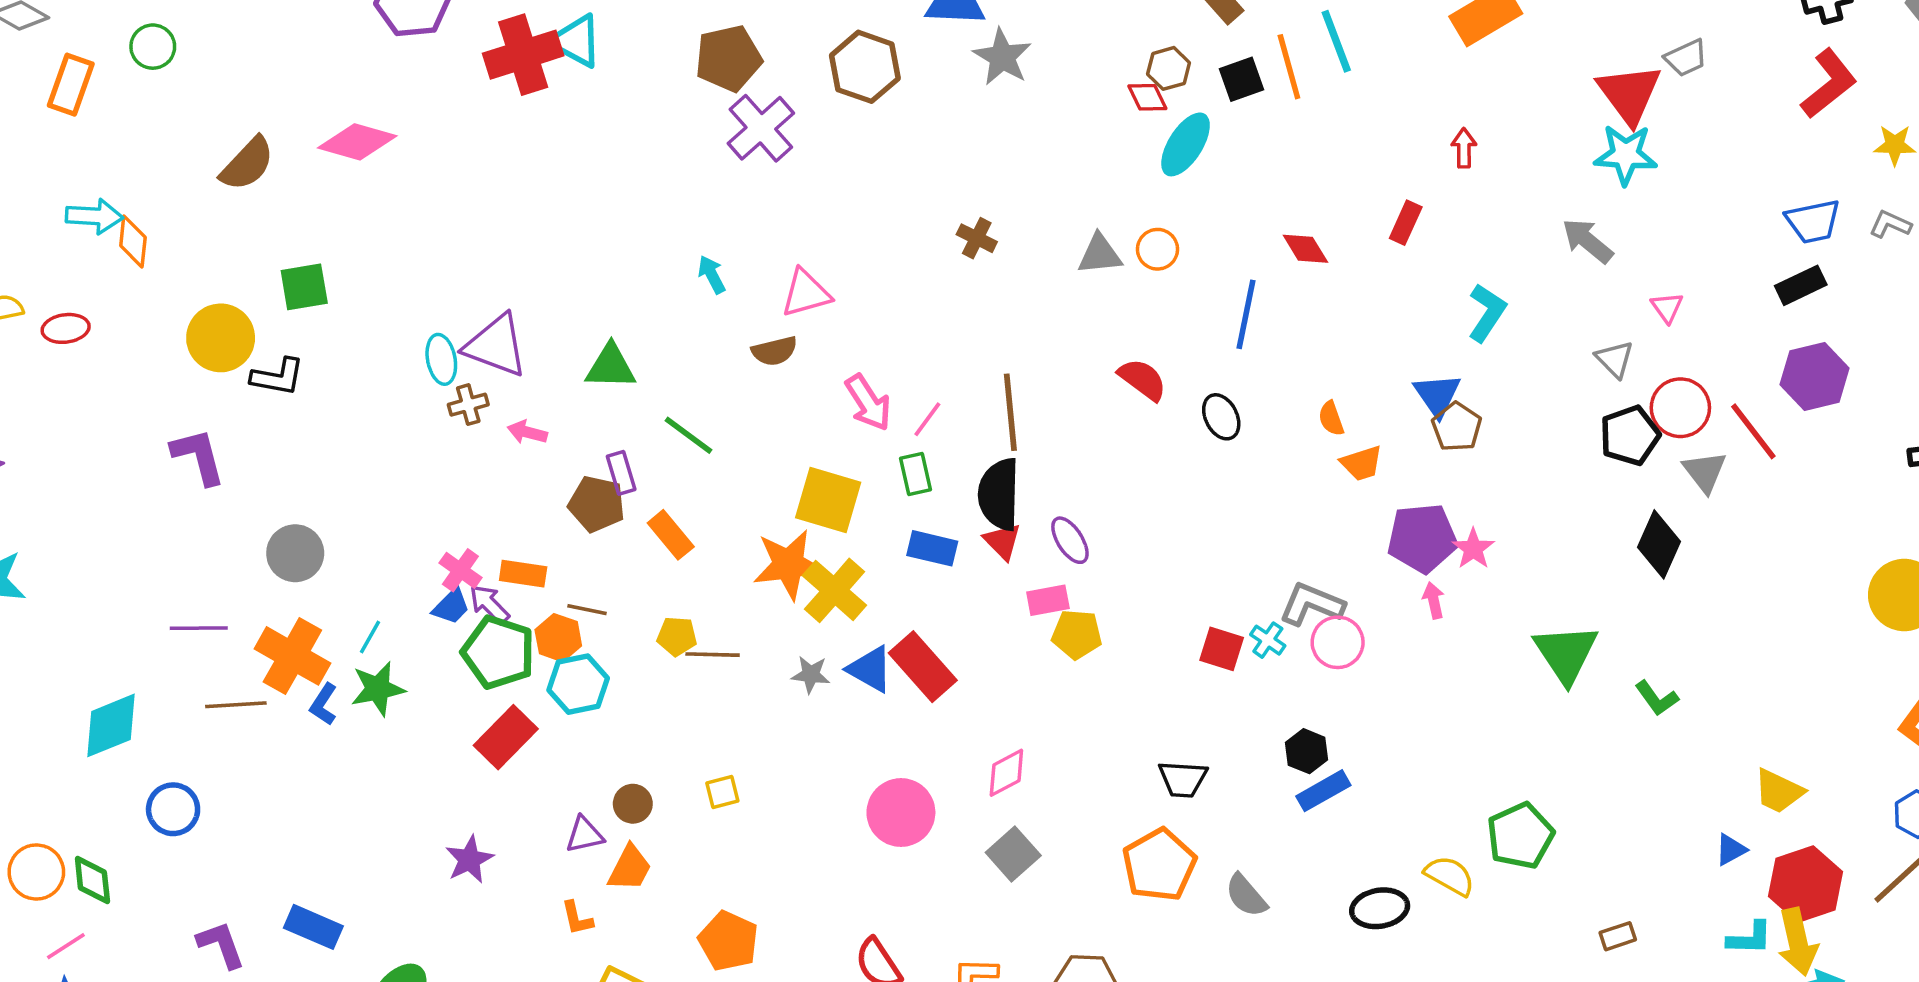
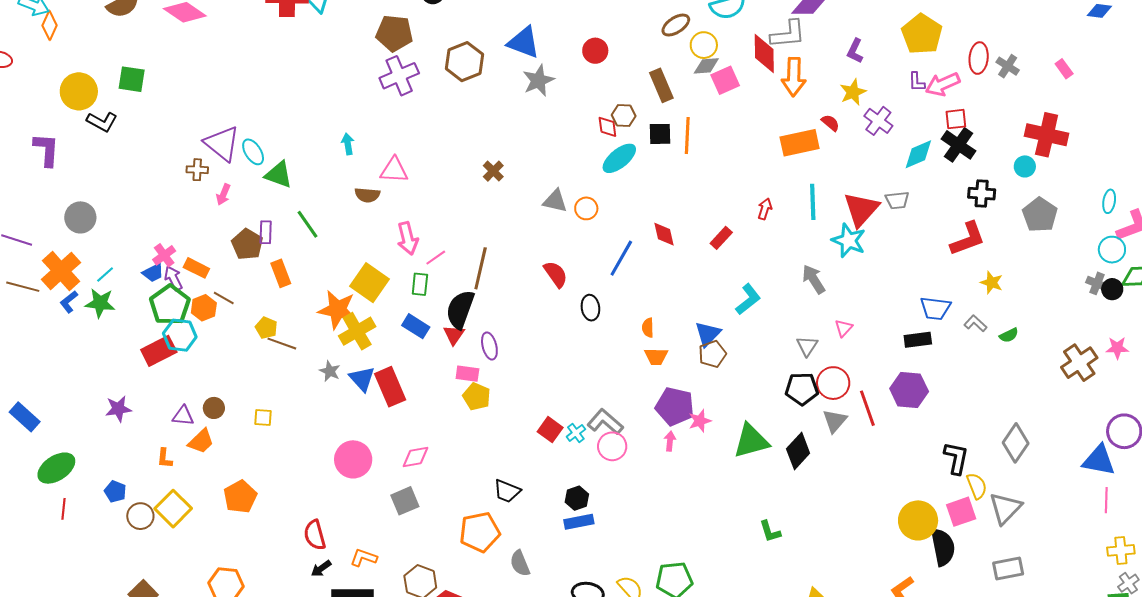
cyan line: (1336, 41) -> (813, 202), moved
cyan ellipse: (441, 359) -> (253, 152), moved, turned -40
pink arrow: (527, 432) -> (223, 194), turned -100
green triangle: (1566, 653) -> (751, 441), moved, turned 30
cyan hexagon: (578, 684) -> (180, 335), moved

